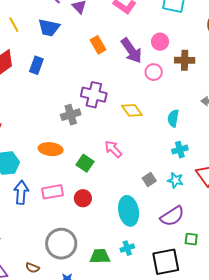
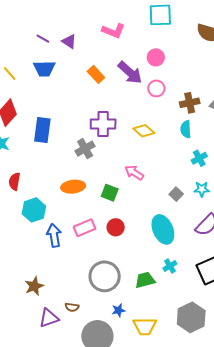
brown cross: (185, 60) -> (190, 103), moved
blue rectangle: (36, 65) -> (42, 130), moved, size x1.4
brown semicircle: (32, 268) -> (72, 307), moved

